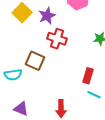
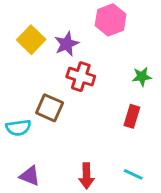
red rectangle: (88, 76) -> (132, 116), moved
cyan line: (94, 95) -> (133, 174), moved

